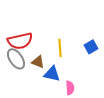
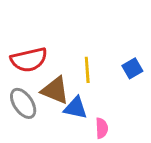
gray ellipse: (16, 59) -> (23, 103), moved
brown triangle: (38, 62) -> (55, 90), size x1.5

